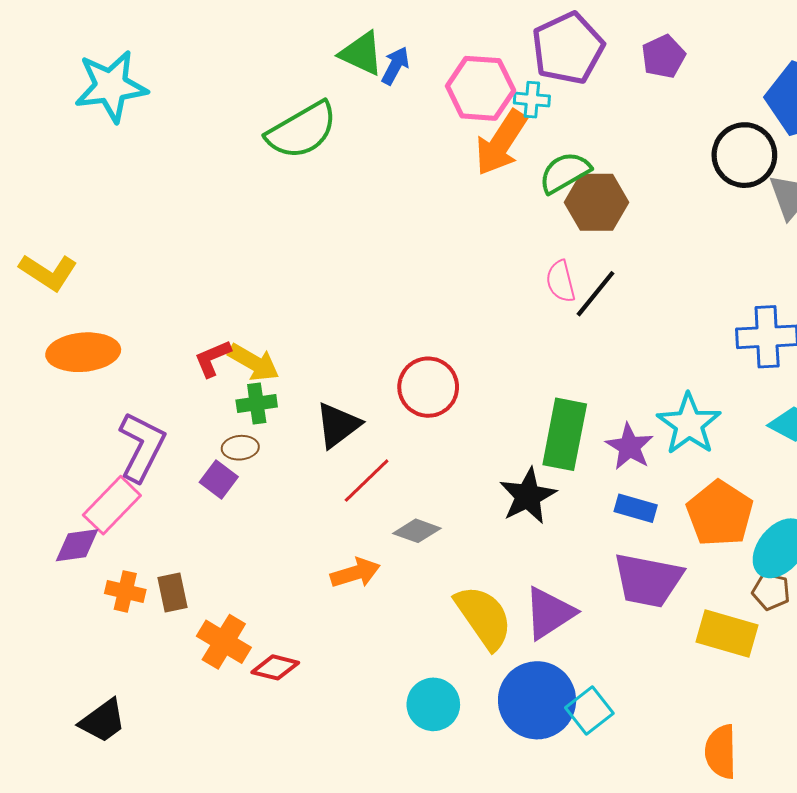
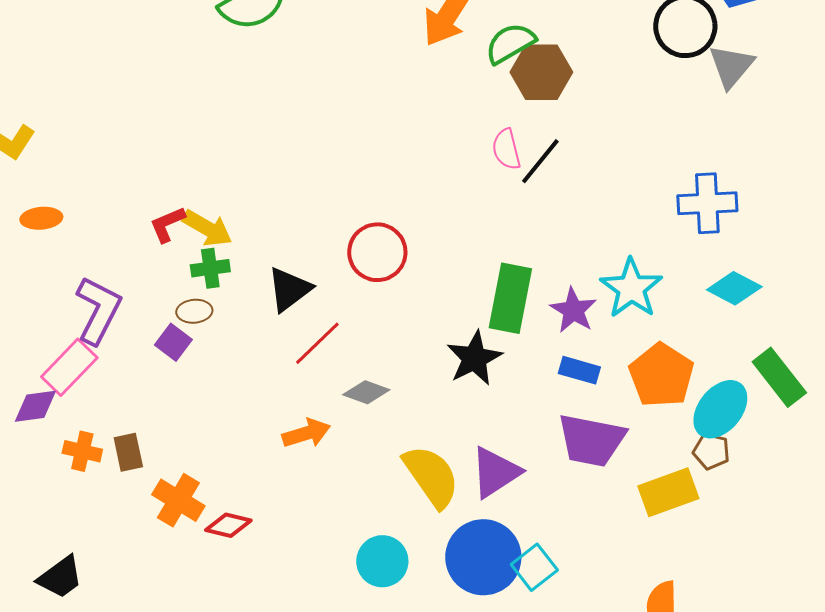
orange ellipse: (83, 352) -> (41, 218), size x0.6
yellow rectangle: (727, 634) -> (668, 492), turned -36

